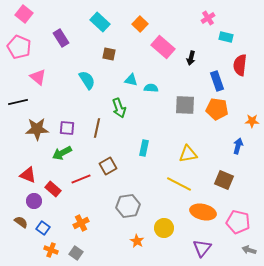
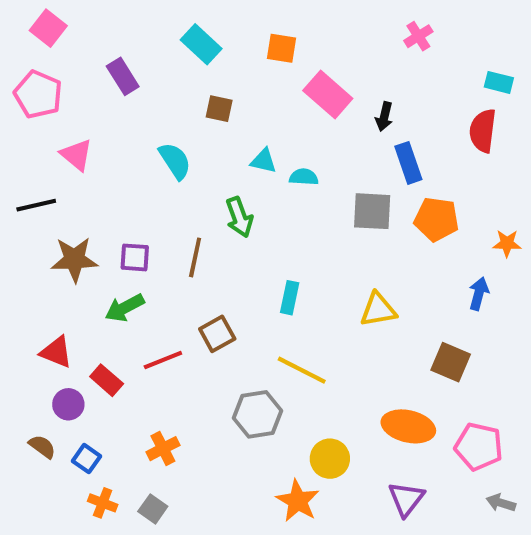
orange square: (140, 24) -> (282, 48), turned -35
cyan rectangle: (226, 37) -> (499, 82), moved
blue rectangle: (217, 81) -> (408, 163), moved
yellow line: (179, 184) -> (302, 370), moved
orange star: (137, 241) -> (298, 501), moved, size x1.5

